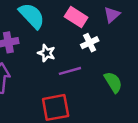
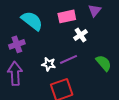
pink rectangle: (76, 17) -> (67, 16), turned -36
white star: (47, 53) -> (49, 64), moved

